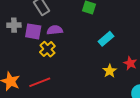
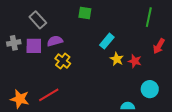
yellow cross: (47, 49) -> (63, 61), moved
yellow star: (110, 71) -> (117, 59), moved

